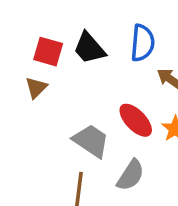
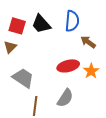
red ellipse: (136, 120) -> (68, 66), turned -60
gray trapezoid: (91, 141) -> (23, 78), moved

